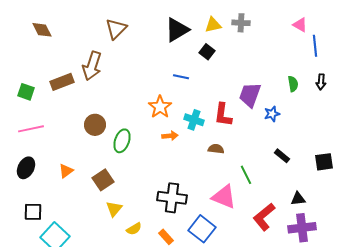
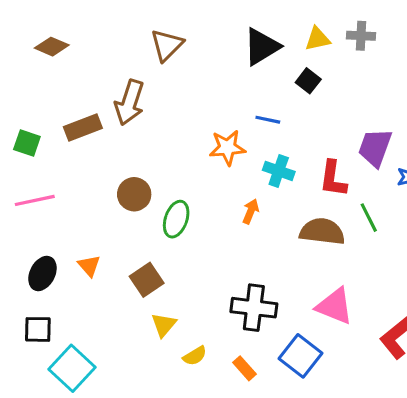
brown diamond: (42, 30) -> (52, 47), turned -40
orange star: (160, 107) -> (227, 148), moved, turned 30
cyan cross: (194, 120) -> (279, 171), moved
orange arrow: (170, 136) -> (251, 211), turned -63
brown semicircle: (216, 149) -> (322, 232), size x1.8
black ellipse: (26, 168) -> (42, 273), moved
orange triangle: (66, 171) -> (89, 266), turned -35
green line: (246, 175) -> (369, 218), moved

